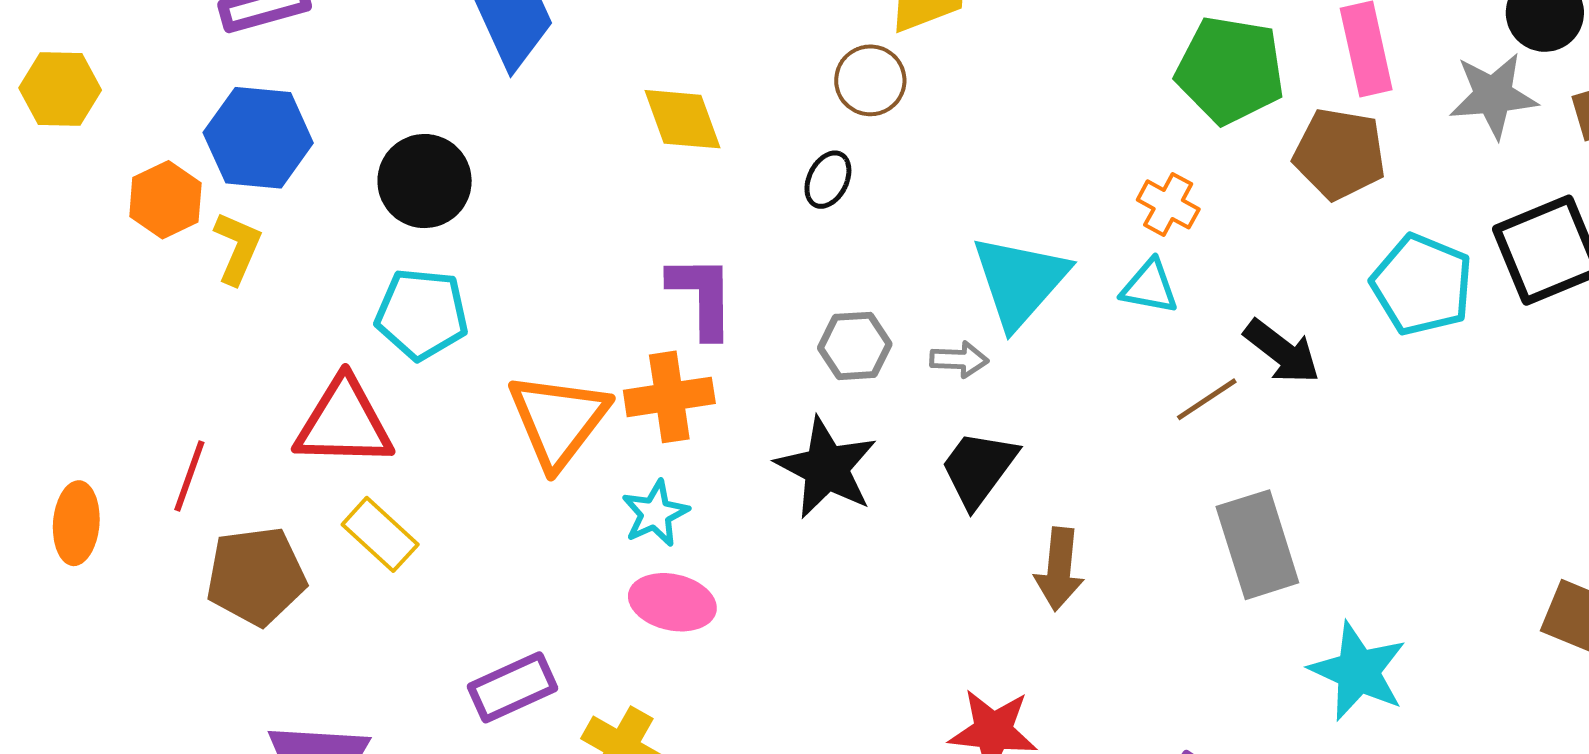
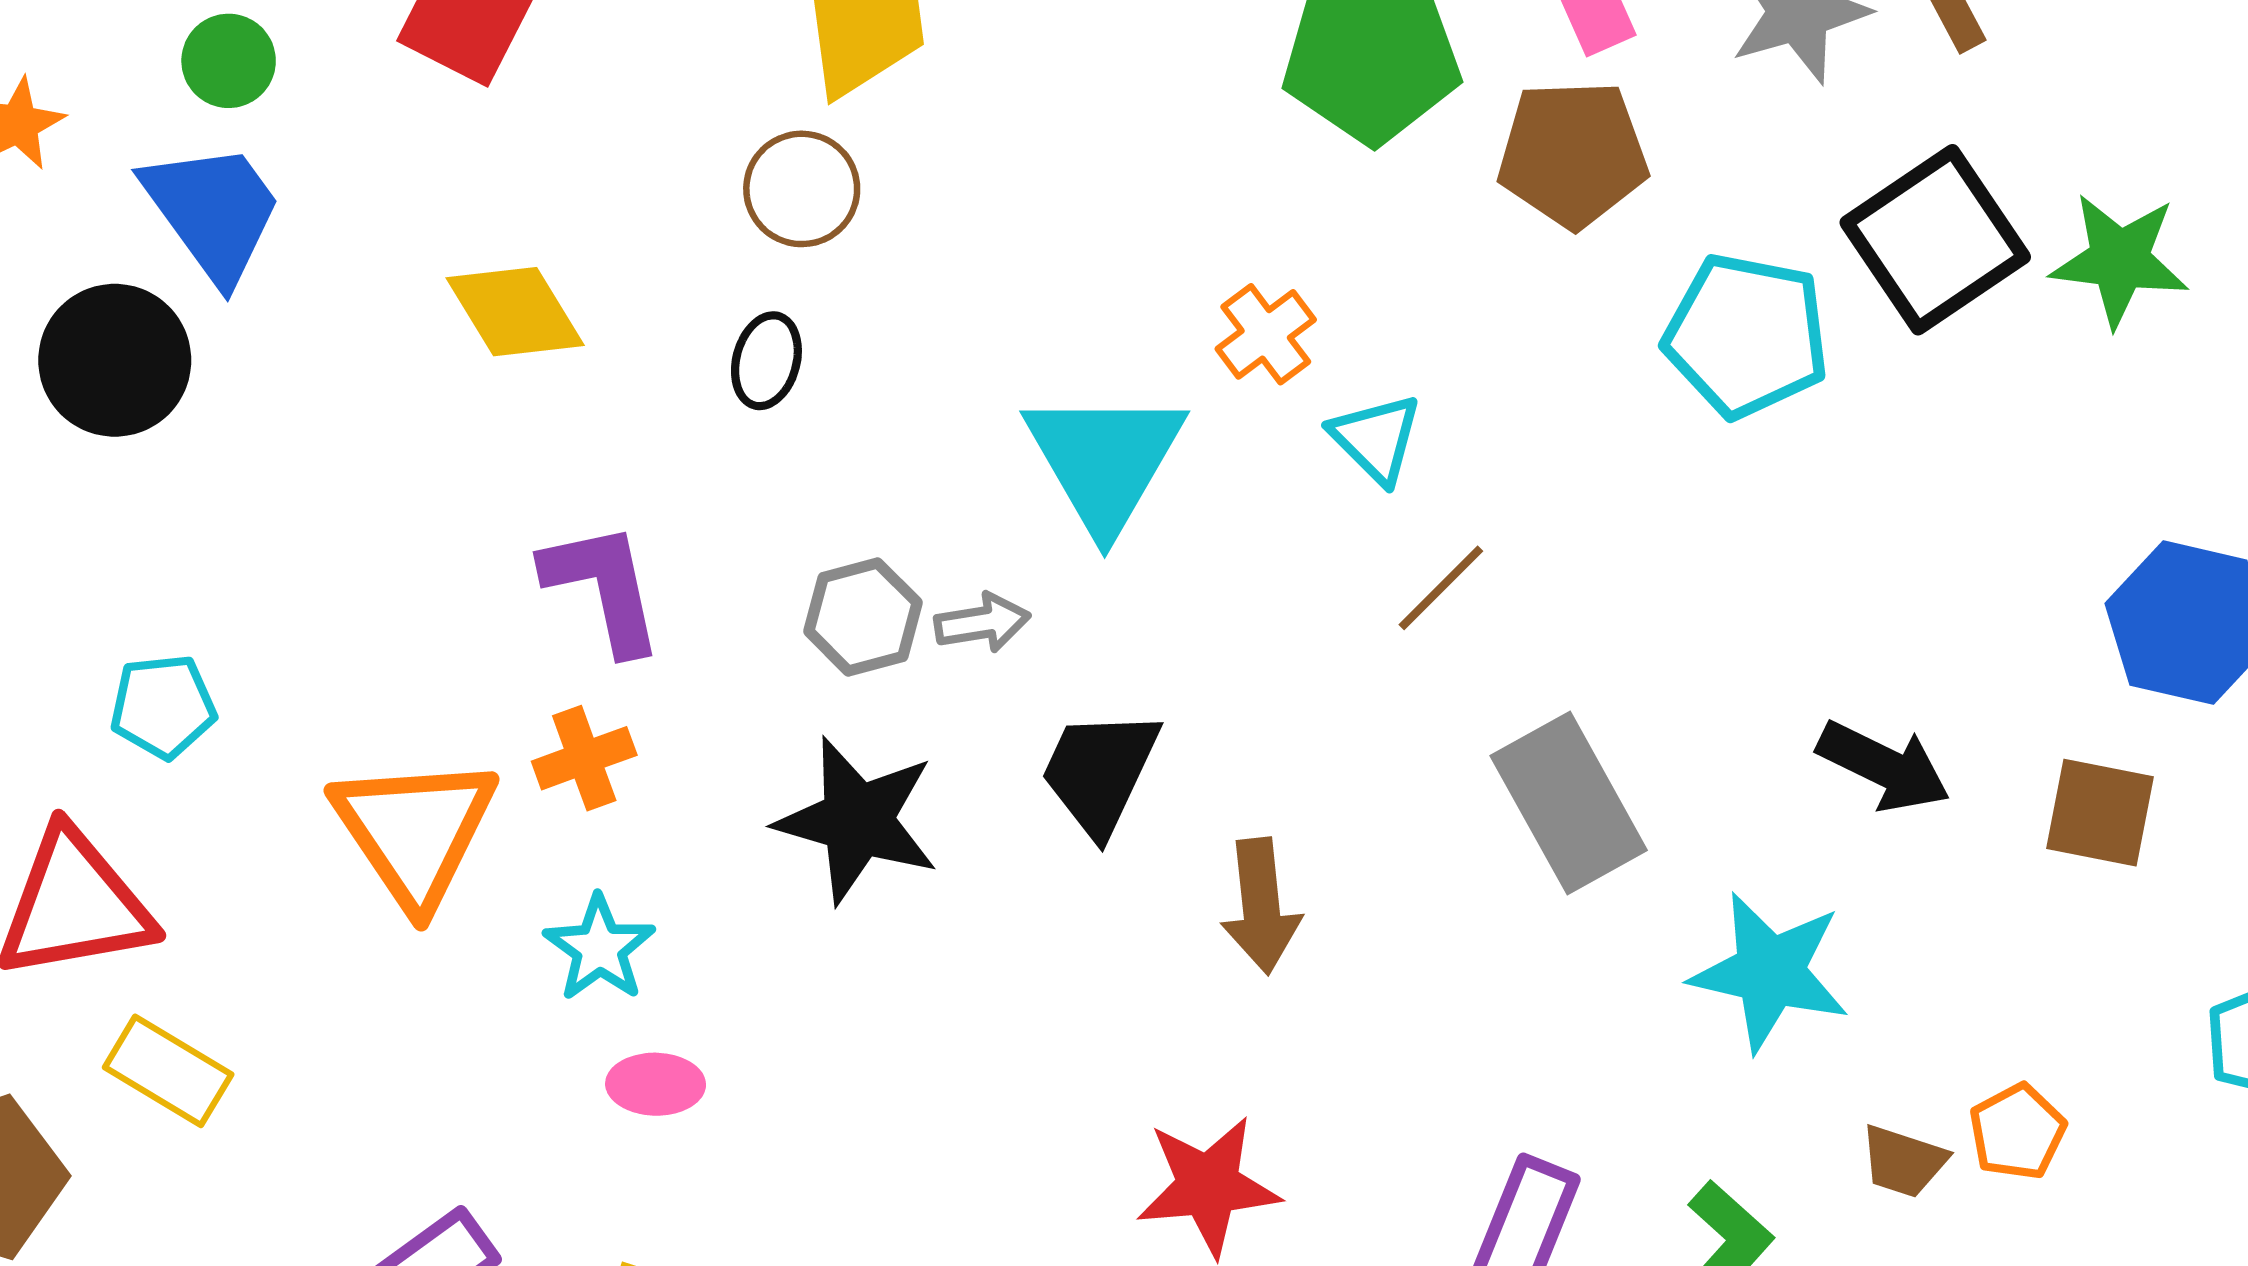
black circle: (425, 181) -> (115, 360), moved
orange cross: (1168, 204) -> (1266, 334), moved, turned 36
cyan triangle: (1150, 287) -> (1376, 439), moved, turned 46
cyan pentagon: (422, 314) -> (163, 706), size x0.7
black arrow: (1282, 352) -> (1884, 766), moved
gray arrow: (959, 360) -> (982, 623), moved
orange cross: (669, 397) -> (584, 758), size x0.7
pink ellipse: (672, 602) -> (656, 1084), size x0.7

